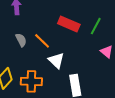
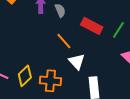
gray semicircle: (21, 40) -> (60, 10), moved

